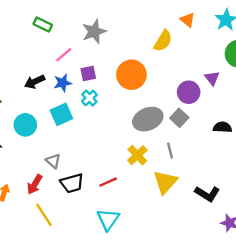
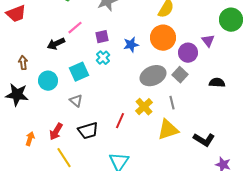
pink line: (64, 55) -> (75, 28), moved
orange circle: (131, 75) -> (163, 38), moved
blue star: (63, 83) -> (131, 45), moved
gray triangle: (53, 161) -> (76, 101), moved
red line: (108, 182) -> (120, 121), moved, turned -42
yellow triangle: (165, 182) -> (168, 130), turned 30

